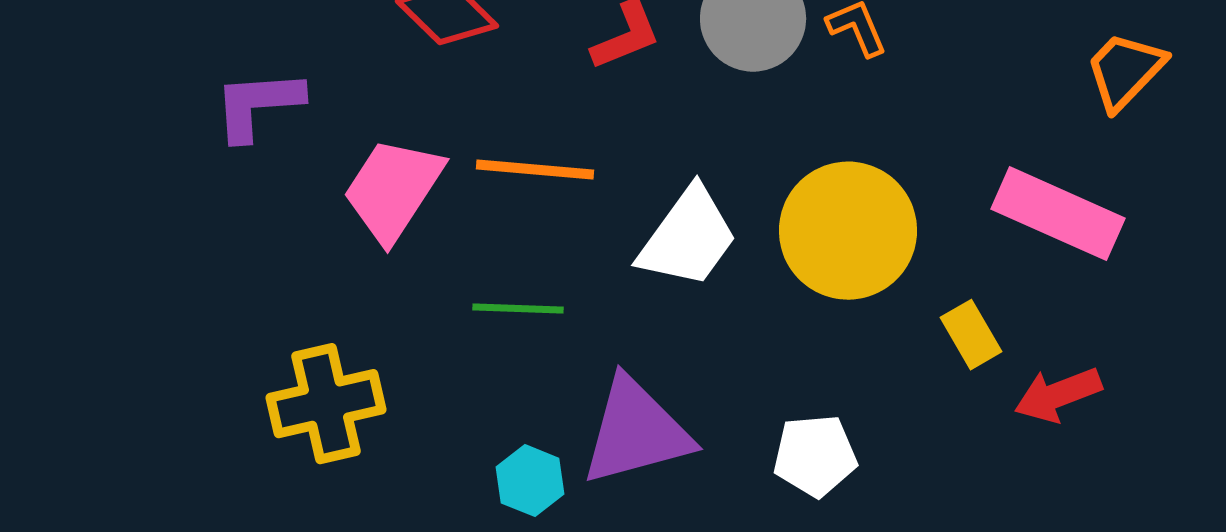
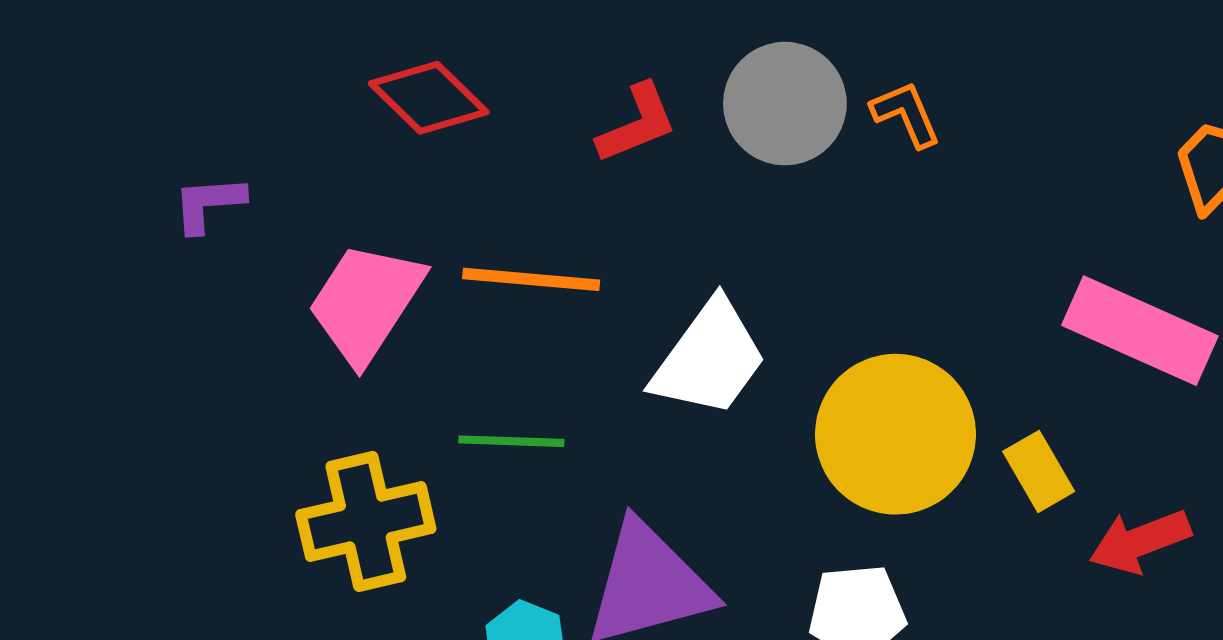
purple L-shape: (258, 105) -> (209, 204), size x0.7
yellow circle: (848, 231) -> (895, 434), moved
yellow cross: (326, 404) -> (366, 522), moved

